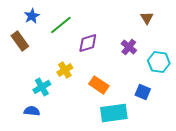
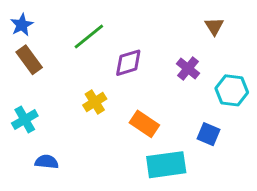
blue star: (32, 16) -> (22, 25), moved
cyan cross: (42, 87) -> (25, 120), moved

